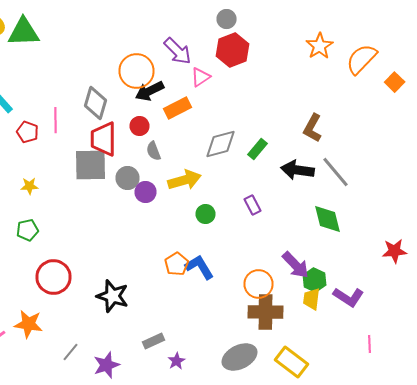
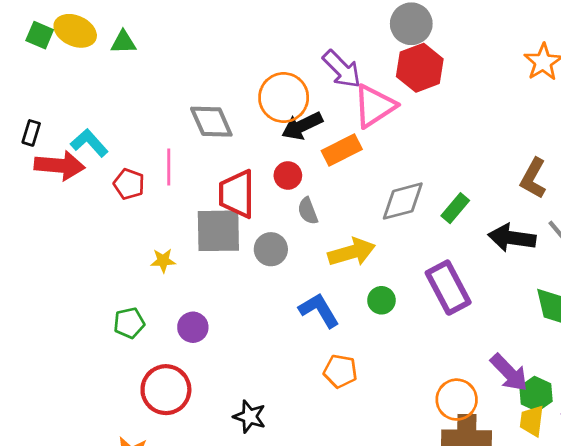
gray circle: (226, 19) -> (411, 24), size x1.5
green triangle: (24, 32) -> (123, 42), size x0.6
pink triangle: (200, 77) -> (374, 106), size x1.6
gray diamond: (96, 103) -> (211, 122), moved, turned -40
yellow star: (30, 186) -> (163, 261), moved
purple circle: (146, 192) -> (193, 327), moved
purple rectangle: (252, 205) -> (448, 288), size x1.8
orange pentagon: (176, 264) -> (340, 371), turned -30
blue L-shape: (200, 267) -> (319, 310), moved
black star: (112, 296) -> (250, 417), size x0.7

